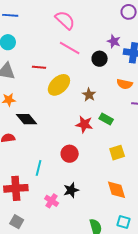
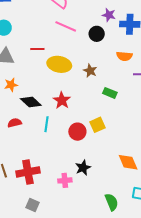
yellow ellipse: (59, 85) -> (59, 64), turned 60
red star: (84, 124) -> (62, 100), moved, turned 30
yellow square: (117, 153) -> (98, 125), moved
cyan line: (39, 168) -> (47, 124), moved
pink cross: (52, 201) -> (65, 180), turned -32

